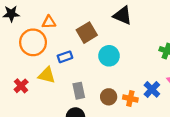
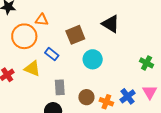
blue rectangle: (65, 57) -> (52, 54), turned 48

